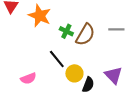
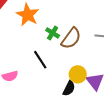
yellow circle: (74, 73) -> (78, 74), moved

